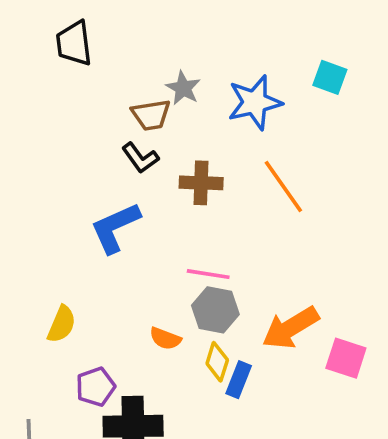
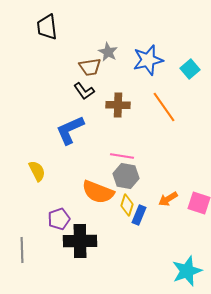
cyan square: (330, 77) -> (190, 69), moved, turned 30
yellow semicircle: (62, 324) -> (37, 171), moved, turned -50
orange arrow: (291, 328) -> (168, 199), moved, size x0.6
orange semicircle: (165, 339) -> (98, 192), size x1.8

